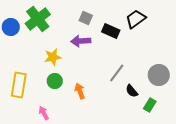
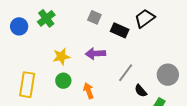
green cross: (38, 19) -> (46, 18), size x0.7
purple arrow: (81, 41) -> (95, 54), moved

